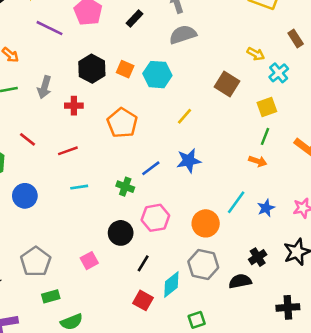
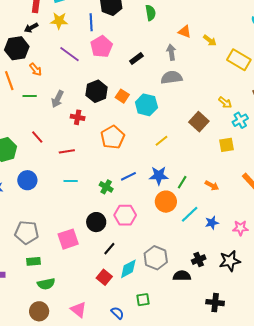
green line: (265, 136) -> (182, 182), moved
orange circle: (206, 223) -> (166, 202), moved
pink square: (89, 261) -> (68, 239), size x1.5
gray pentagon: (36, 262) -> (27, 232), turned 30

